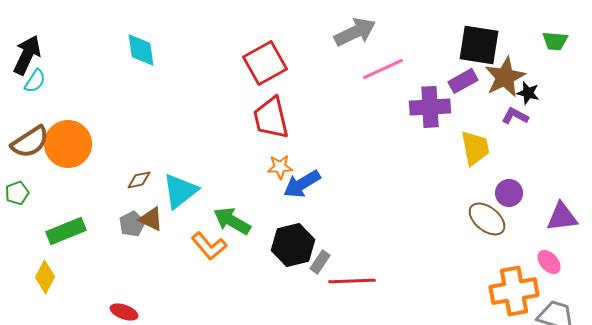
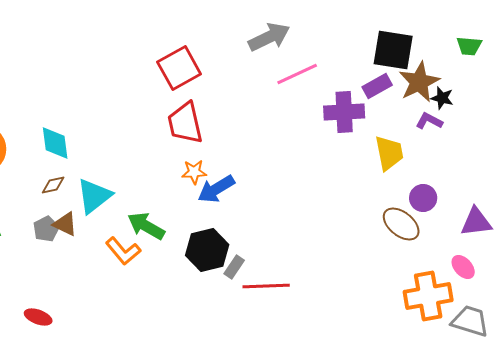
cyan diamond: (141, 50) -> (55, 143), moved

